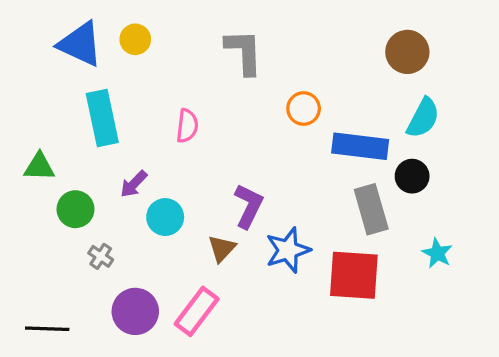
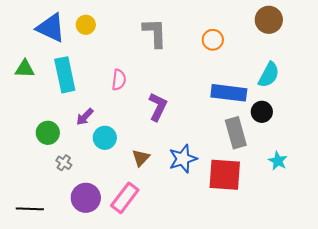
brown circle: (407, 52) -> (269, 20), moved
orange circle: (304, 109) -> (213, 40), moved
green triangle: (39, 167) -> (25, 69), moved
purple L-shape: (249, 206) -> (158, 107), moved

